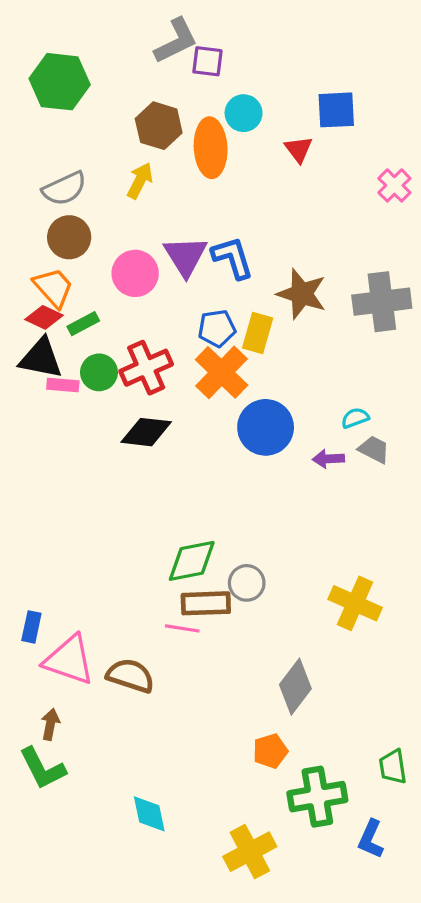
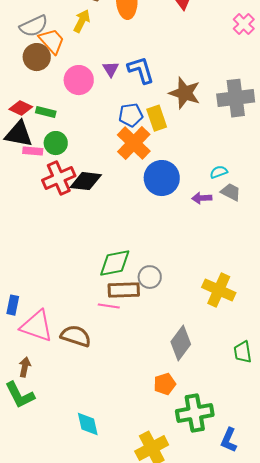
purple triangle: (185, 256) -> (111, 69), size x0.6
orange trapezoid: (53, 288) -> (52, 41), moved
green rectangle: (83, 324) -> (46, 112), turned 42
yellow rectangle: (258, 333) -> (157, 118), turned -35
red cross: (146, 368) -> (59, 178), moved
green trapezoid: (393, 767) -> (243, 352), moved

